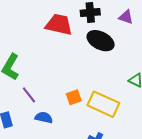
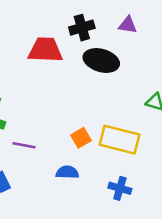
purple line: (29, 95) -> (24, 145), turned -30
blue semicircle: (44, 117) -> (67, 172), moved

